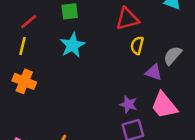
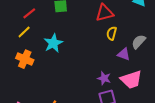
cyan star: (73, 45) -> (53, 43), moved
yellow line: (23, 46) -> (24, 32), turned 32
pink trapezoid: (164, 105) -> (131, 80), turned -70

